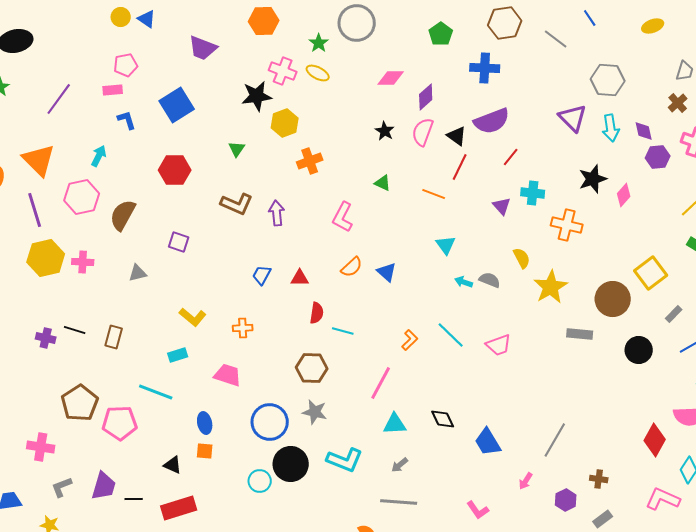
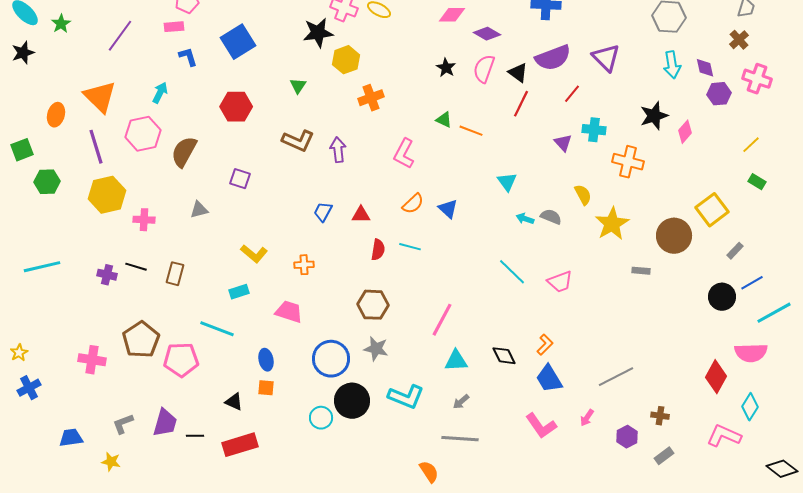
purple diamond: (426, 97) -> (487, 34), turned 72
purple triangle: (573, 118) -> (606, 58), moved
orange line: (434, 194) -> (471, 131), moved
pink cross: (83, 262) -> (144, 220), moved
cyan line: (343, 331) -> (410, 247), moved
gray rectangle: (580, 334) -> (641, 271), size x0.7
orange L-shape: (410, 340) -> (545, 345), moved
black circle: (639, 350) -> (722, 297), moved
gray line: (555, 440) -> (616, 377), turned 33
pink cross: (41, 447) -> (92, 360), moved
pink L-shape: (478, 510) -> (541, 426), moved, size x1.4

